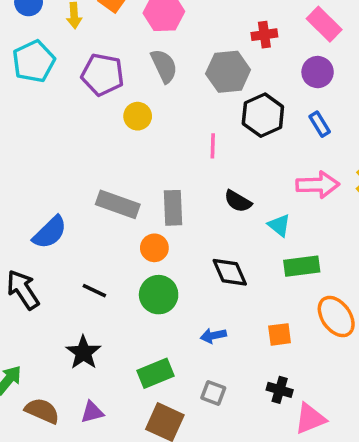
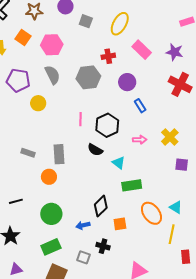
purple circle: (318, 72) -> (127, 82), moved
black hexagon: (263, 115) -> (107, 125), moved
pink arrow: (318, 185) -> (140, 140), size x0.6
gray rectangle: (118, 204) -> (28, 153), size x0.6
black diamond: (230, 272) -> (101, 206), moved, turned 70
black line: (94, 291) -> (16, 201), turned -40
green circle: (159, 295) -> (51, 214), moved
black cross: (280, 390) -> (103, 246), moved

